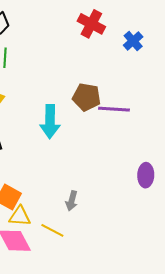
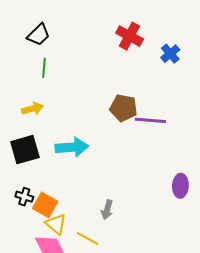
cyan arrow: (50, 122) -> (72, 147), moved, turned -96
yellow triangle: (20, 216) -> (56, 224), turned 35

